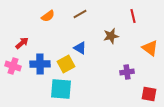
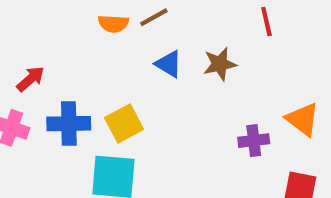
orange semicircle: (48, 16) -> (113, 24), moved, turned 40
blue triangle: (80, 48) -> (169, 64), moved
orange triangle: (150, 48) -> (303, 119), moved

